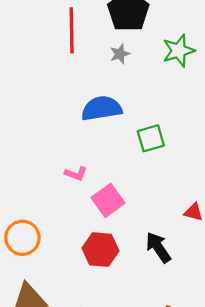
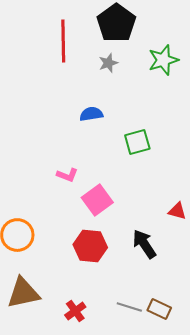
blue semicircle: (102, 108) -> (91, 114), size x0.6

